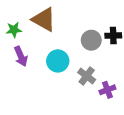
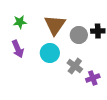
brown triangle: (44, 19) -> (55, 25), moved, turned 35
green star: (14, 30) -> (20, 22), moved

